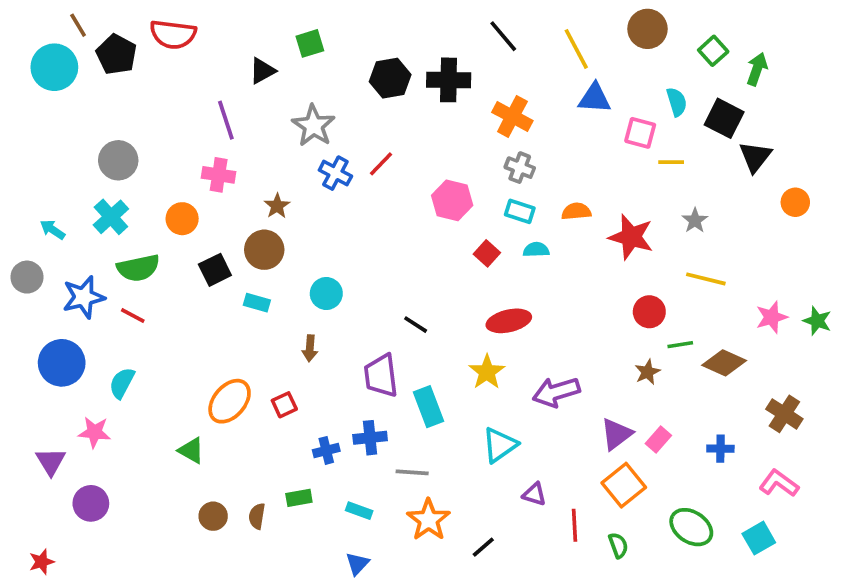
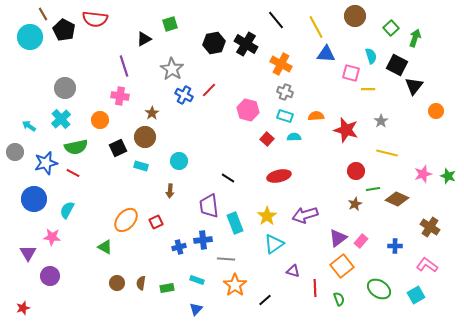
black cross: (449, 80) -> (246, 44), turned 30
yellow star: (487, 372) -> (267, 216), moved
green rectangle: (299, 498) -> (167, 288), moved

